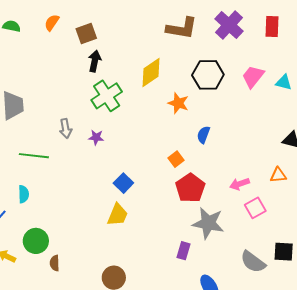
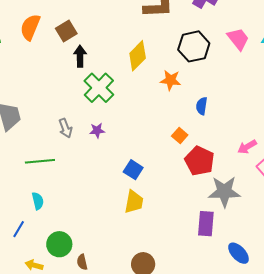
orange semicircle: (52, 23) -> (30, 27), size x1.5
pink trapezoid: (253, 77) -> (238, 39), turned 115
purple rectangle: (184, 251) -> (206, 224), size x1.4

